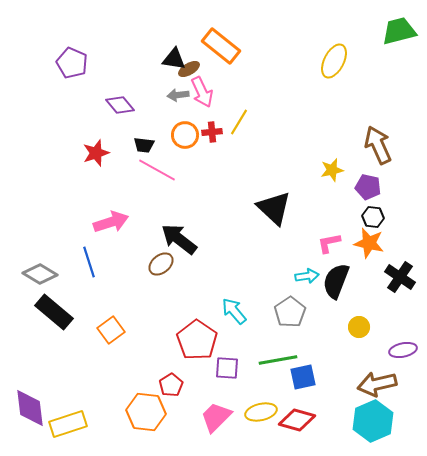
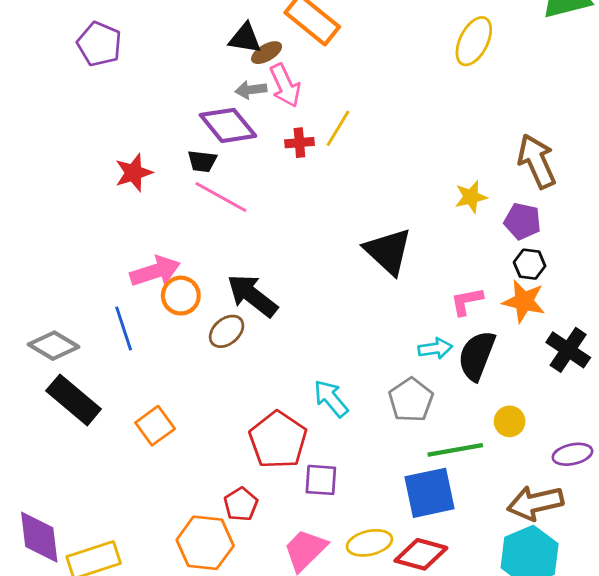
purple diamond: (120, 105) -> (228, 125), moved, size x1.4
orange circle: (185, 135) -> (181, 296), moved
green line: (278, 360) -> (455, 450), moved
blue square: (303, 377) -> (430, 493), size x1.4

